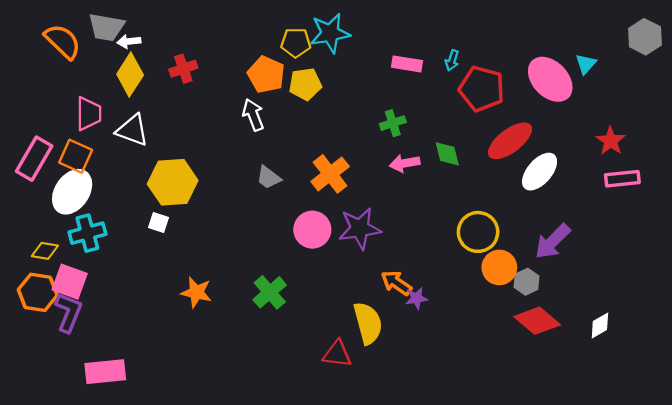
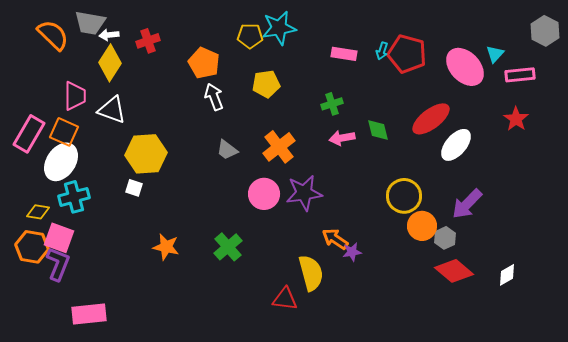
red cross: (183, 69) -> (148, 41), moved
orange pentagon: (266, 75) -> (204, 63), moved
yellow pentagon: (305, 84) -> (266, 84), moved
red pentagon: (482, 89) -> (407, 54), moved
pink rectangle: (622, 179) -> (520, 75), moved

